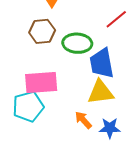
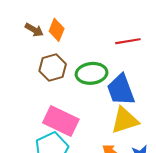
red line: (116, 19) -> (128, 41), turned 40
pink rectangle: (41, 82) -> (61, 121), turned 40

